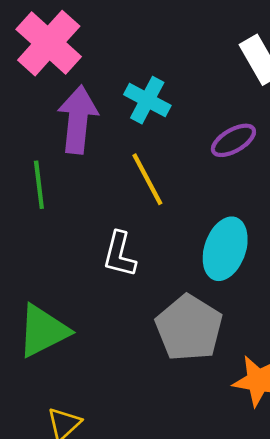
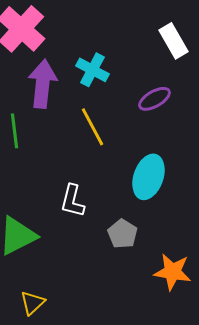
white L-shape: (120, 254) -> (72, 201), moved
gray pentagon: (189, 328) -> (122, 234), size x0.6

